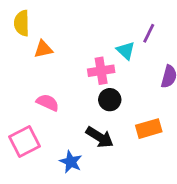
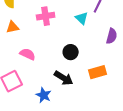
orange triangle: (43, 49) -> (13, 27), moved
pink cross: (101, 71) -> (46, 16), moved

